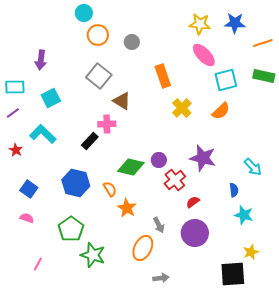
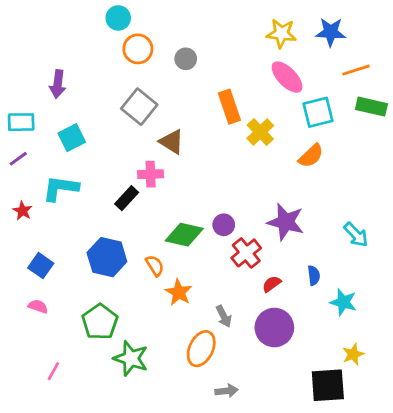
orange line: (263, 43) -> (356, 70), moved
yellow cross: (182, 108) -> (260, 132), moved
cyan L-shape: (43, 134) -> (60, 188), turned -36
blue semicircle: (234, 190) -> (314, 275), moved

